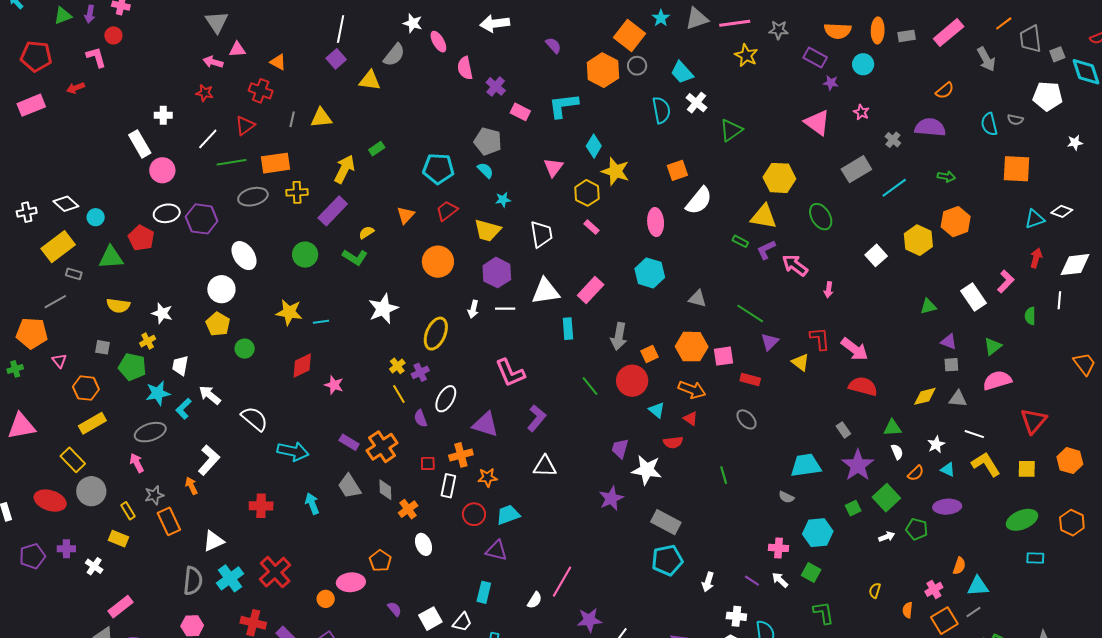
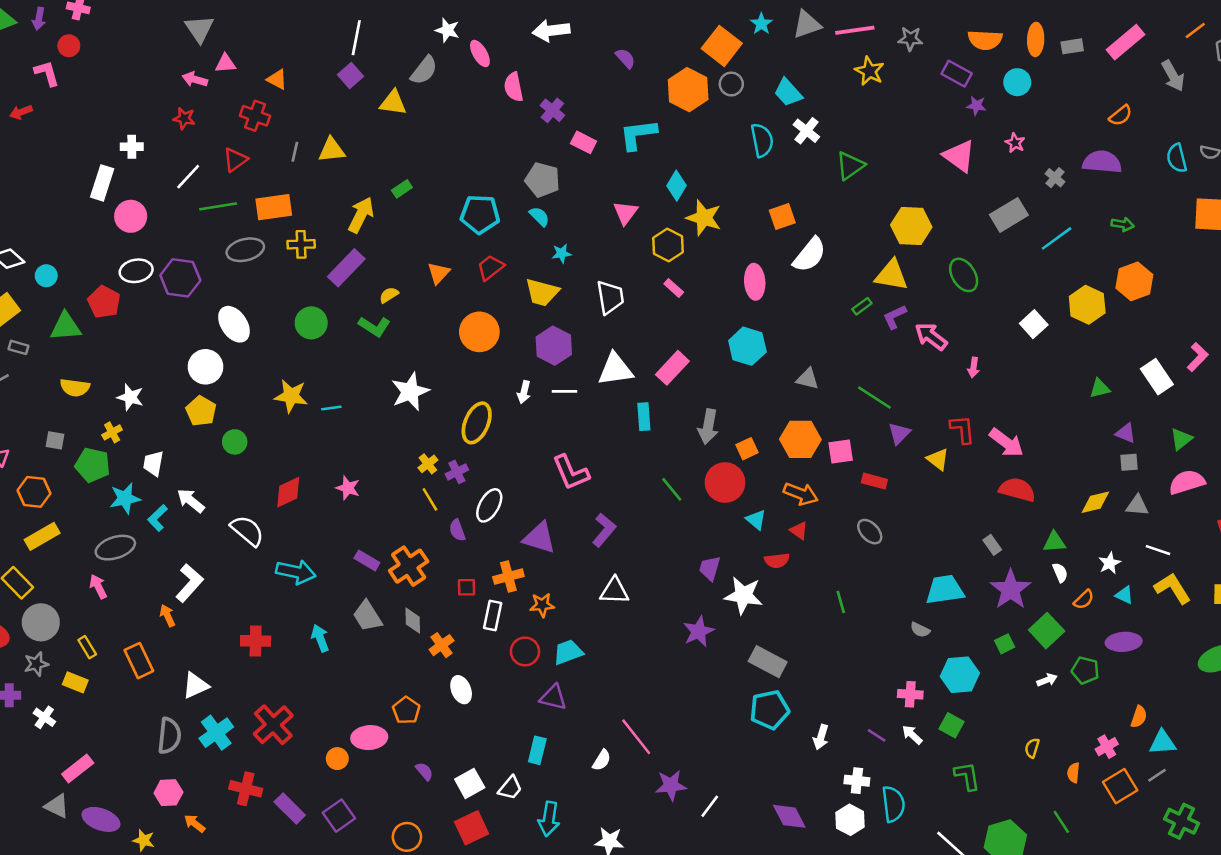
white rectangle: (140, 144) -> (102, 183), turned 48
green rectangle: (740, 241) -> (862, 306), turned -63
red diamond: (302, 365) -> (288, 492), moved
gray star: (154, 495) -> (36, 664), moved
pink line: (562, 582) -> (636, 737), turned -68

